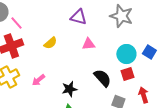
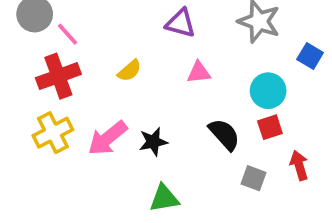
blue square: (149, 52) -> (310, 56), moved
pink arrow: (38, 80) -> (108, 138), size x1.6
black star: (69, 89) -> (153, 142), moved

